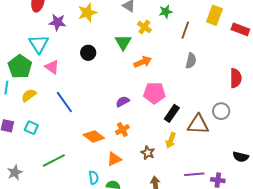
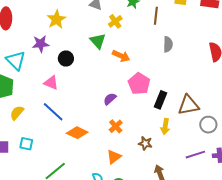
purple star: (57, 22) -> (41, 44), moved
yellow cross: (144, 27) -> (115, 21), turned 32
orange arrow: (143, 62) -> (121, 56), turned 60
pink triangle: (52, 67) -> (51, 83), moved
pink pentagon: (154, 93) -> (139, 84), turned -30
gray circle: (221, 111) -> (208, 125), moved
orange diamond: (94, 136) -> (77, 133), moved

